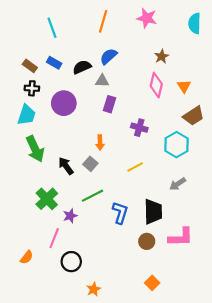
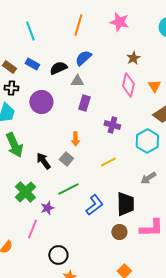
blue L-shape: (120, 213) -> (94, 205), turned 35
black circle: (71, 262) -> (58, 255), moved

